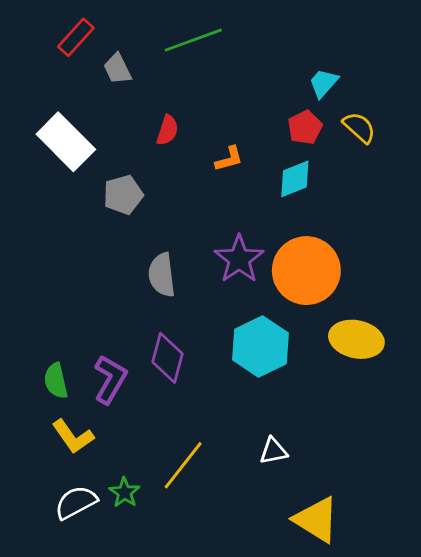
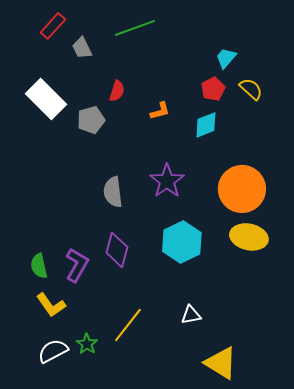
gray pentagon: (123, 195) -> (91, 120), moved
orange circle: (306, 271) -> (242, 189), moved

